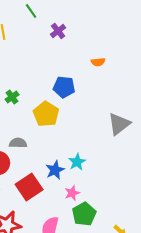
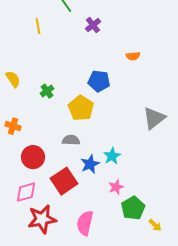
gray semicircle: (18, 143) -> (71, 140), moved
pink star: (72, 193) -> (116, 187), moved
green pentagon: (84, 214) -> (133, 208), moved

